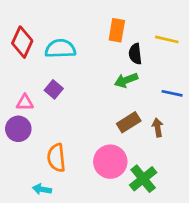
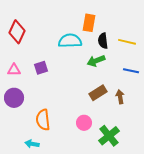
yellow line: (167, 39) -> (127, 42), moved
cyan semicircle: (60, 49) -> (70, 41), moved
purple square: (54, 89) -> (41, 68), turned 32
pink triangle: (25, 103) -> (14, 70), moved
pink circle: (110, 162) -> (84, 123), size x0.6

